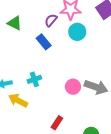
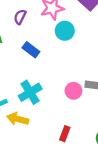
purple semicircle: (51, 20) -> (20, 17), moved
cyan cross: (34, 79) -> (30, 92), size x1.5

